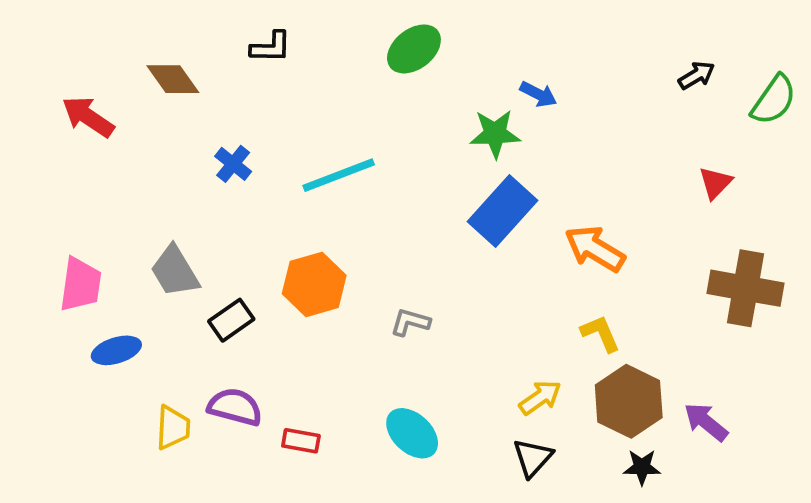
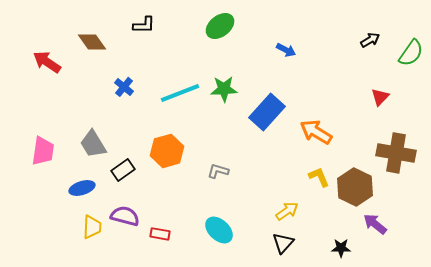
green star: (495, 134) -> (224, 89), moved
blue ellipse: (116, 350) -> (82, 188), moved
brown hexagon: (629, 401) -> (355, 187), moved

